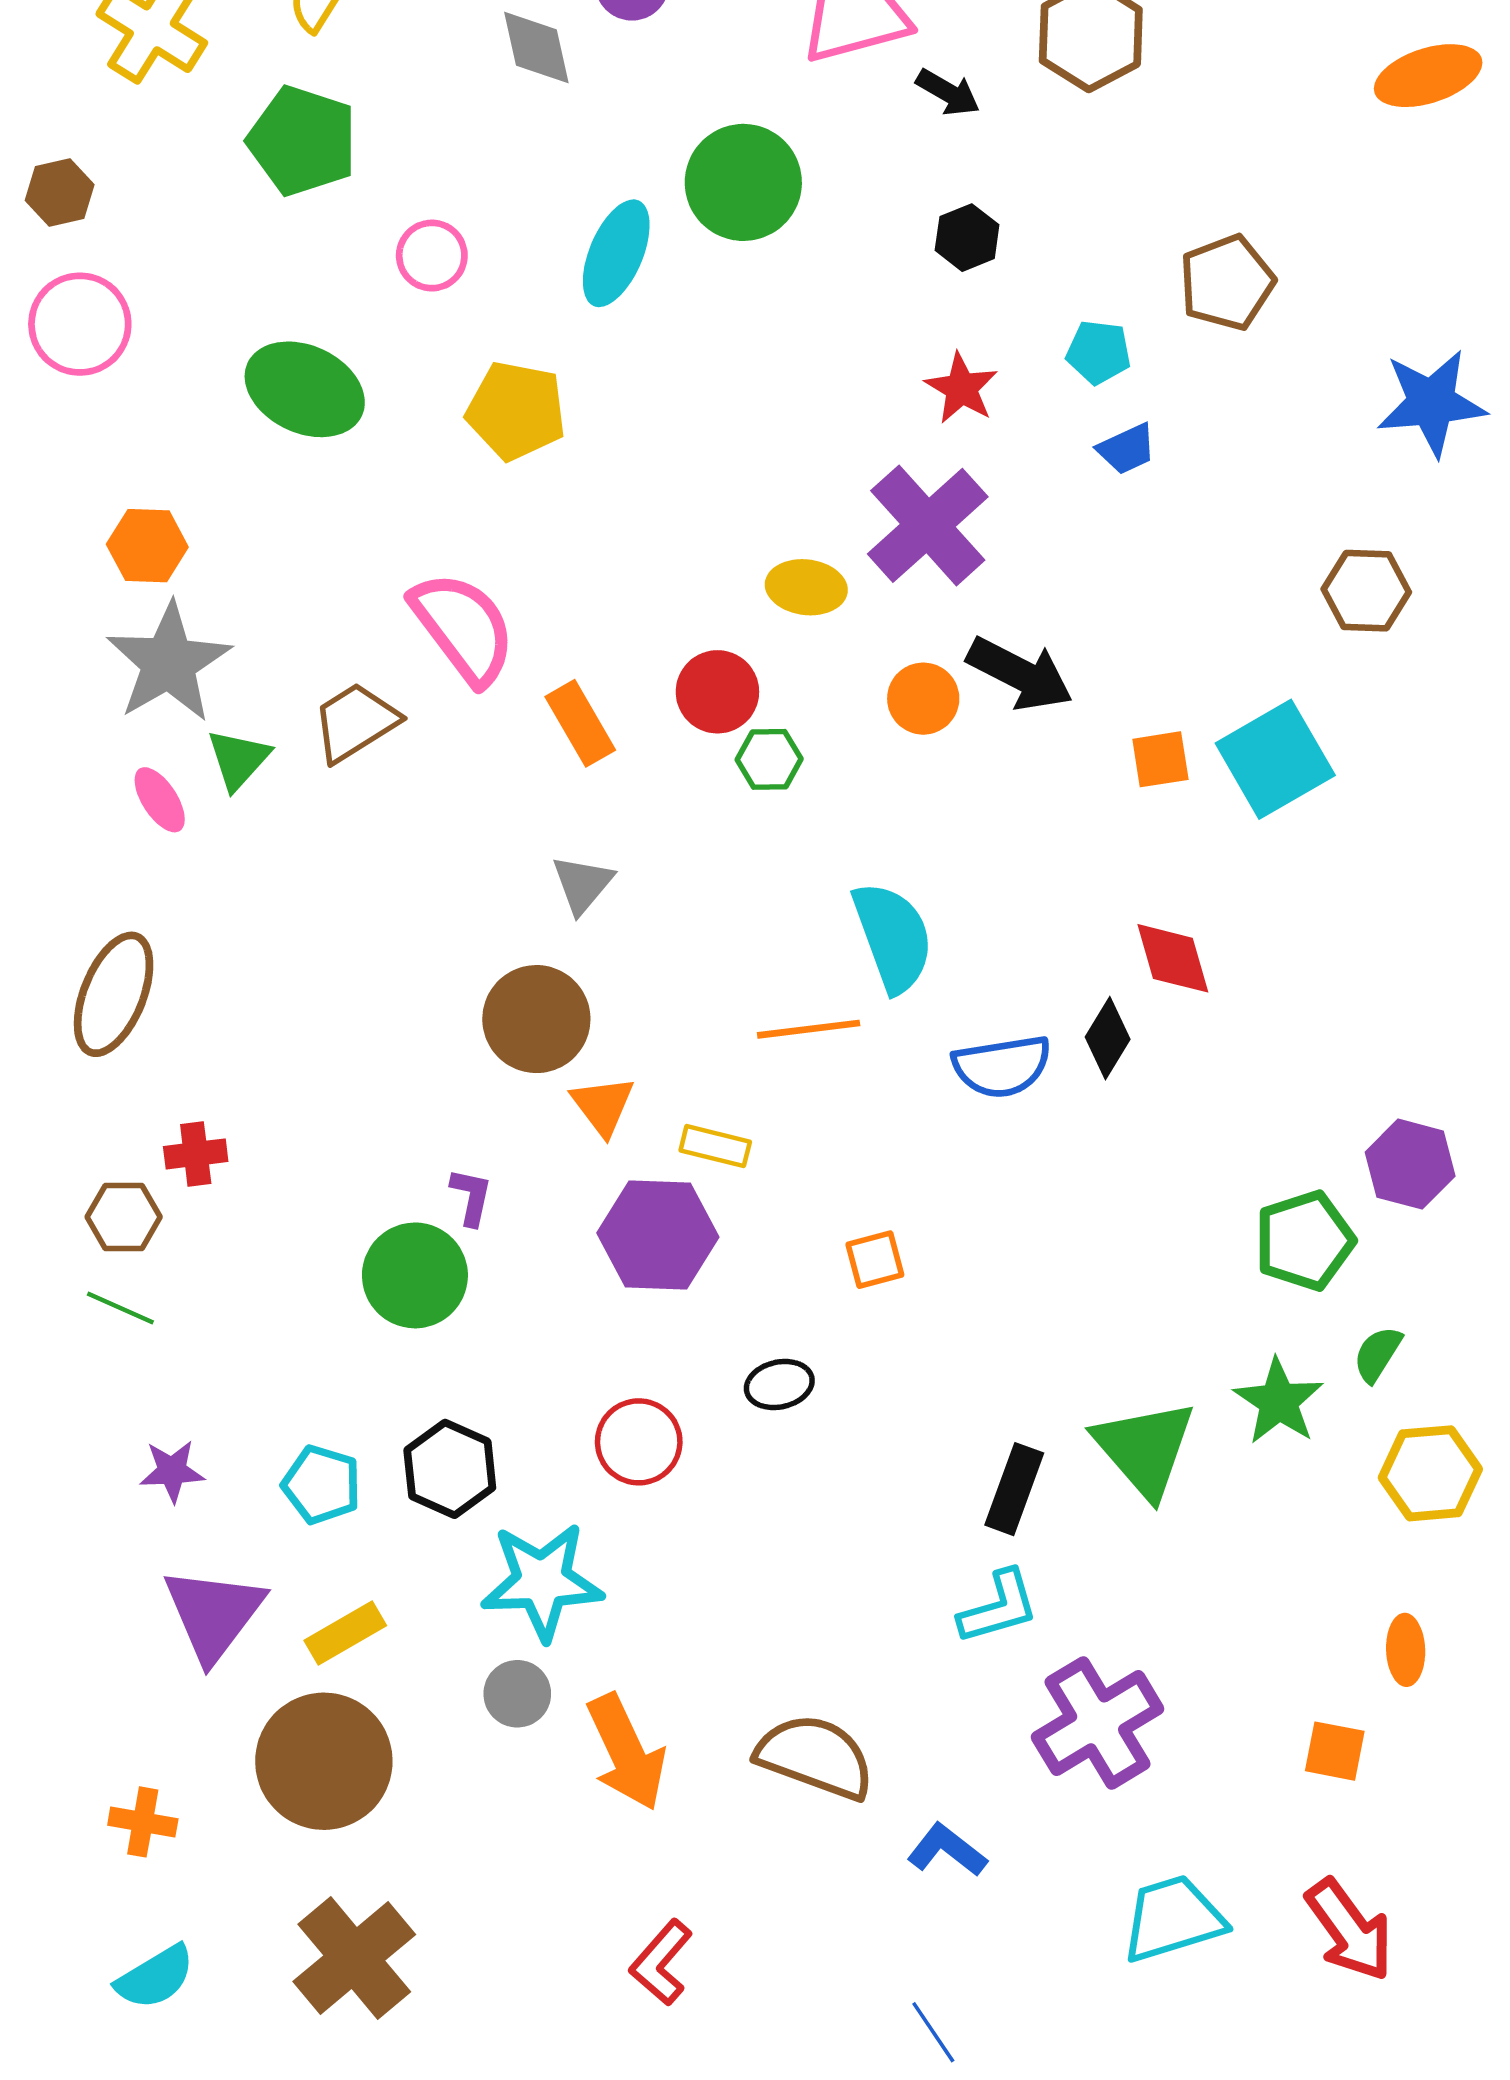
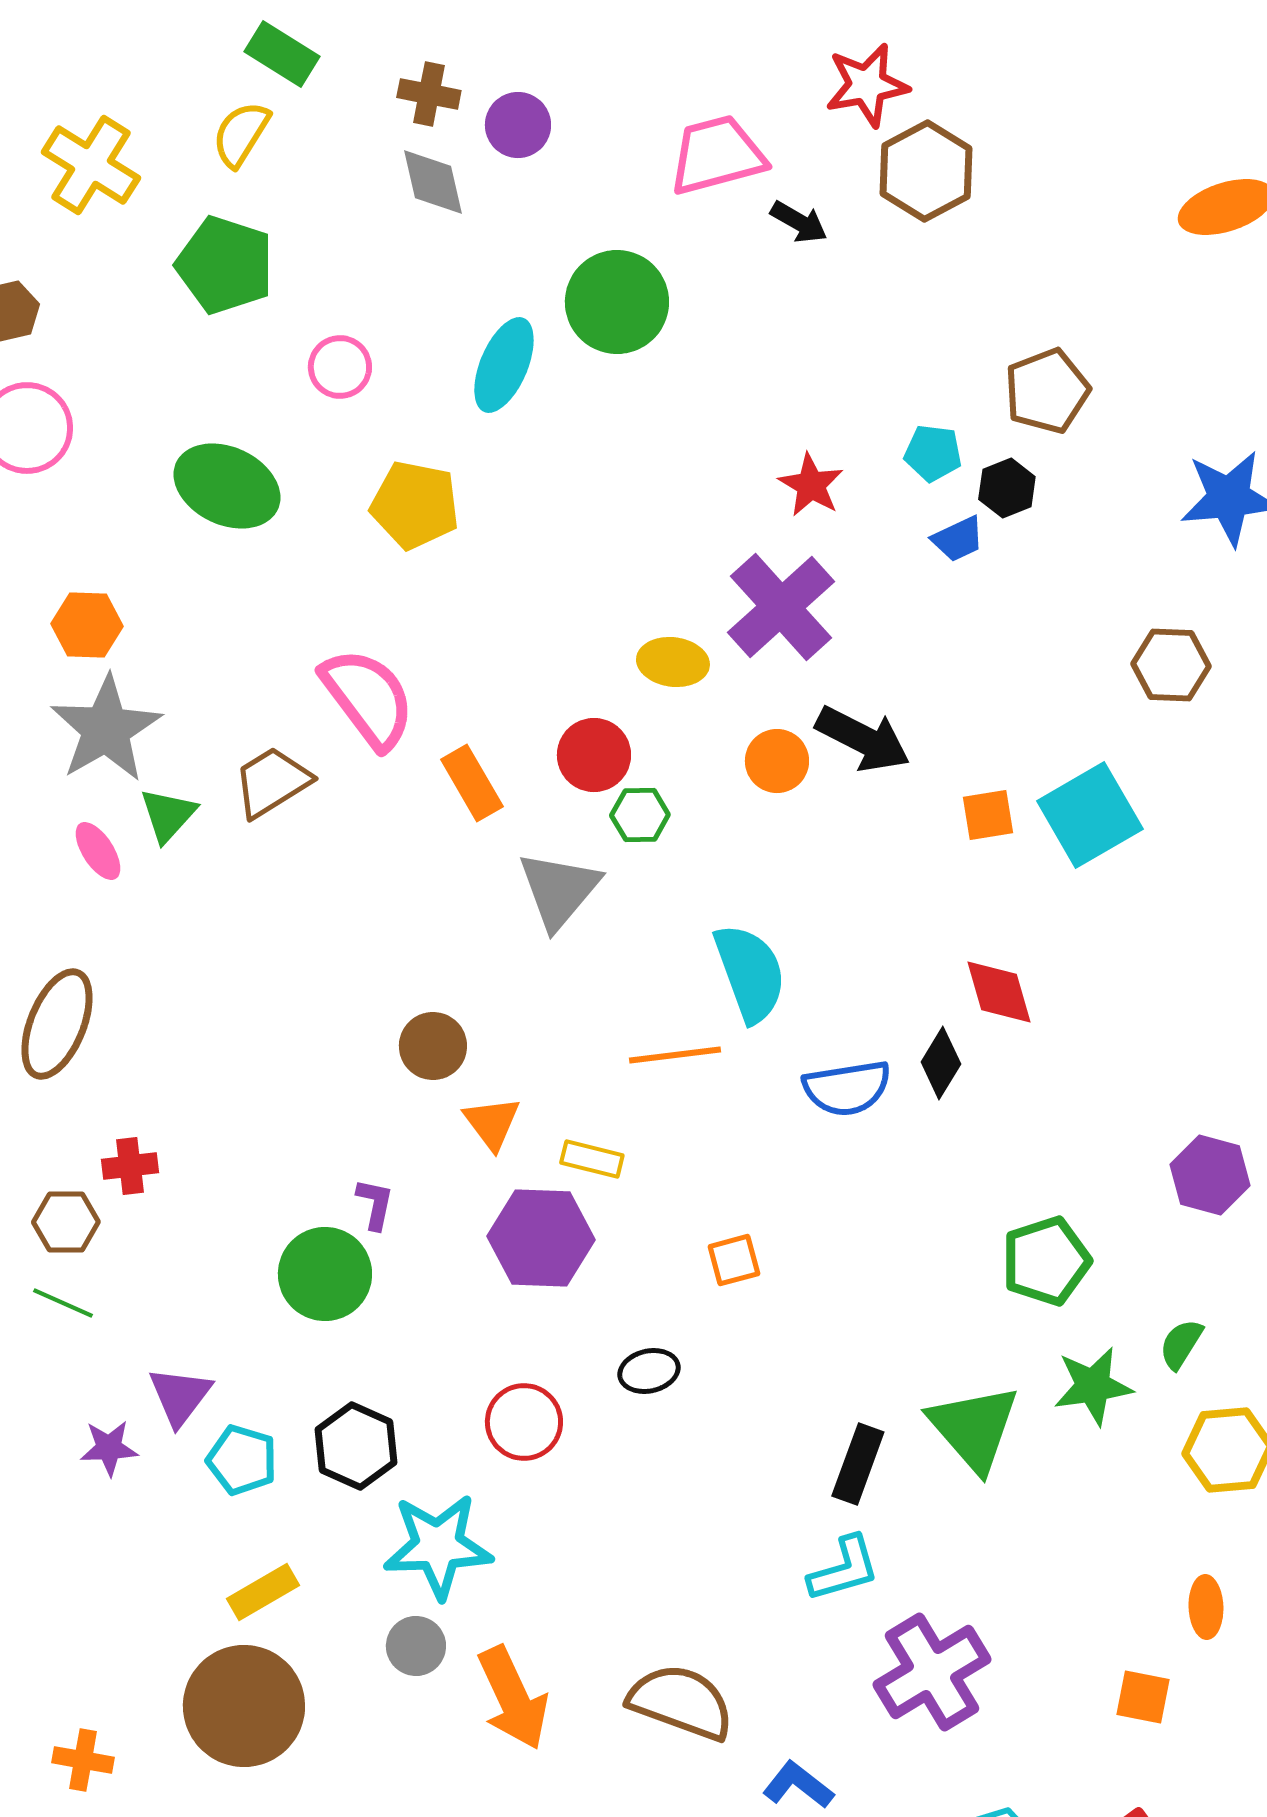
black hexagon: (967, 238) -> (1007, 488), moved
gray triangle: (582, 884) -> (559, 890), moved, size x1.5
brown circle: (536, 1019) -> (433, 1046), size x0.7
green pentagon: (1304, 1241) -> (1046, 1261), moved
green star: (1279, 1401) -> (1093, 1386), turned 30
purple triangle: (214, 1614) -> (180, 1396), moved, size x0.7

